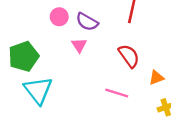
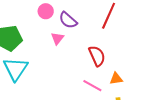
pink line: (117, 93) -> (92, 86), moved

